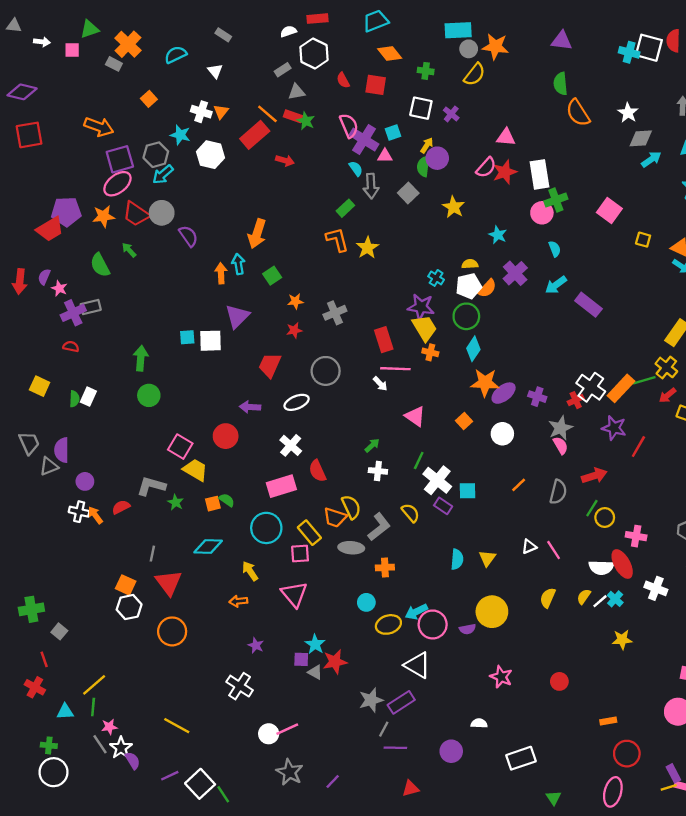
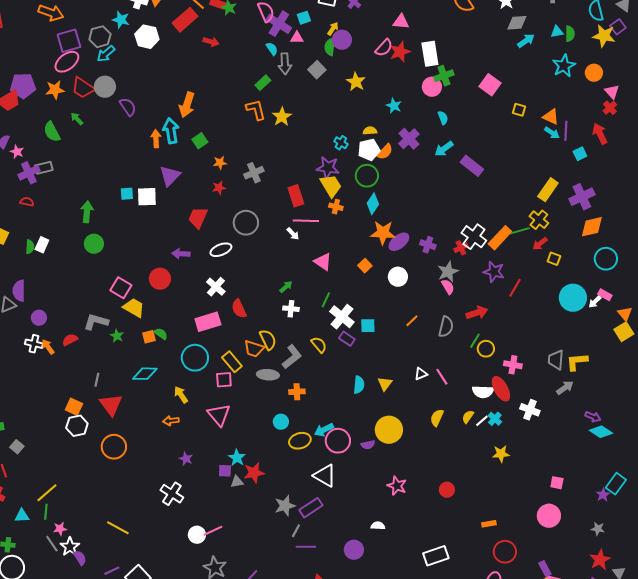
cyan arrow: (238, 264) -> (171, 131), size x1.4
gray triangle: (315, 672) -> (237, 482), turned -40
white rectangle: (521, 758) -> (436, 556), moved

